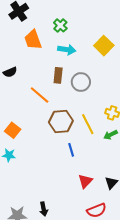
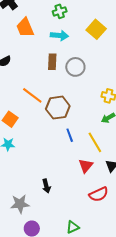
green cross: (60, 25) -> (60, 11), moved, turned 32
orange line: (40, 95) -> (32, 95), moved
yellow line: (88, 124) -> (95, 142), moved
black arrow: (44, 209) -> (46, 186), moved

